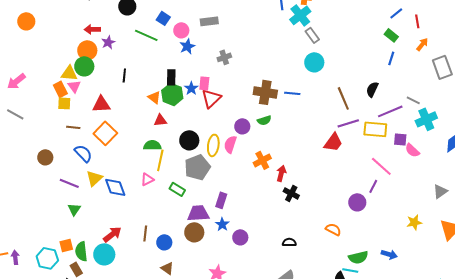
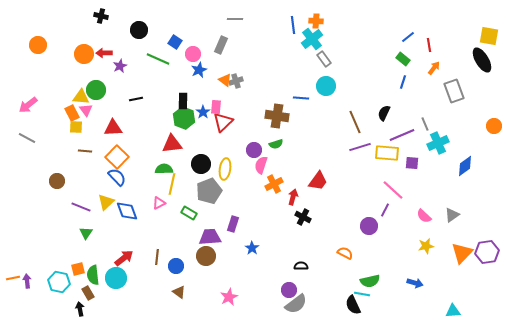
gray rectangle: (209, 21) -> (221, 45), turned -60
orange circle: (87, 50) -> (84, 54), moved
black line: (124, 75) -> (136, 99), turned 72
blue line: (292, 93) -> (301, 98), moved
orange triangle: (154, 97) -> (225, 80), moved
gray line: (413, 100) -> (425, 124), turned 40
red triangle: (160, 120) -> (172, 144), size x1.5
red trapezoid: (333, 142) -> (318, 181), moved
pink semicircle: (230, 144) -> (261, 165), moved
pink semicircle: (412, 150) -> (424, 216), moved
blue semicircle: (83, 153) -> (117, 177), moved
blue star: (222, 224) -> (252, 248), moved
purple circle: (240, 237) -> (289, 290), moved
blue arrow: (389, 254) -> (415, 283), moved

